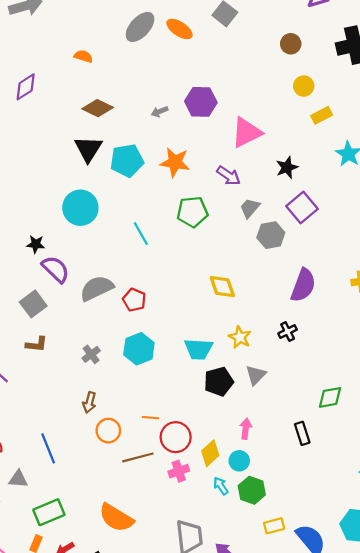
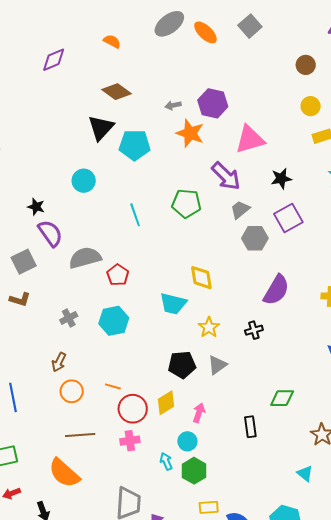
orange star: (175, 162) -> (190, 133), moved
purple arrow: (229, 176) -> (226, 176), size x1.4
cyan circle: (80, 208) -> (84, 181), size x0.7
cyan trapezoid: (199, 349) -> (173, 304), moved
yellow diamond: (210, 453) -> (166, 403), moved
brown line: (138, 457) -> (80, 435), moved

